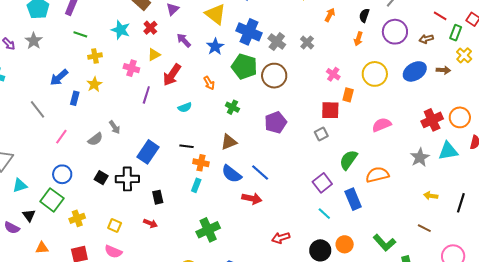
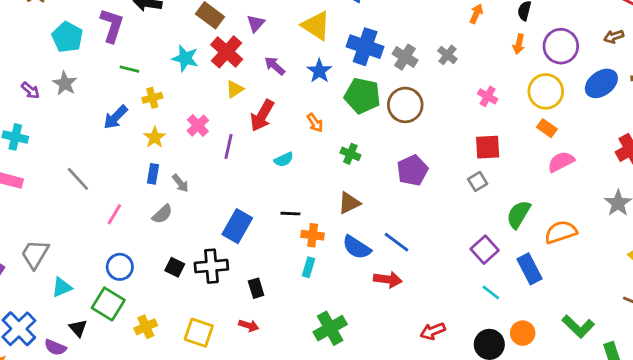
red cross: (150, 28) -> (227, 52), size x1.6
purple circle: (395, 32) -> (561, 46), moved
pink cross: (131, 68) -> (198, 126), moved, turned 35
blue arrow: (59, 77) -> (115, 117), moved
orange rectangle: (348, 95) -> (547, 128), moved, turned -64
blue rectangle: (75, 98) -> (153, 174), moved
gray arrow: (115, 127) -> (180, 183), moved
yellow square: (115, 226) -> (199, 333), size x1.5

